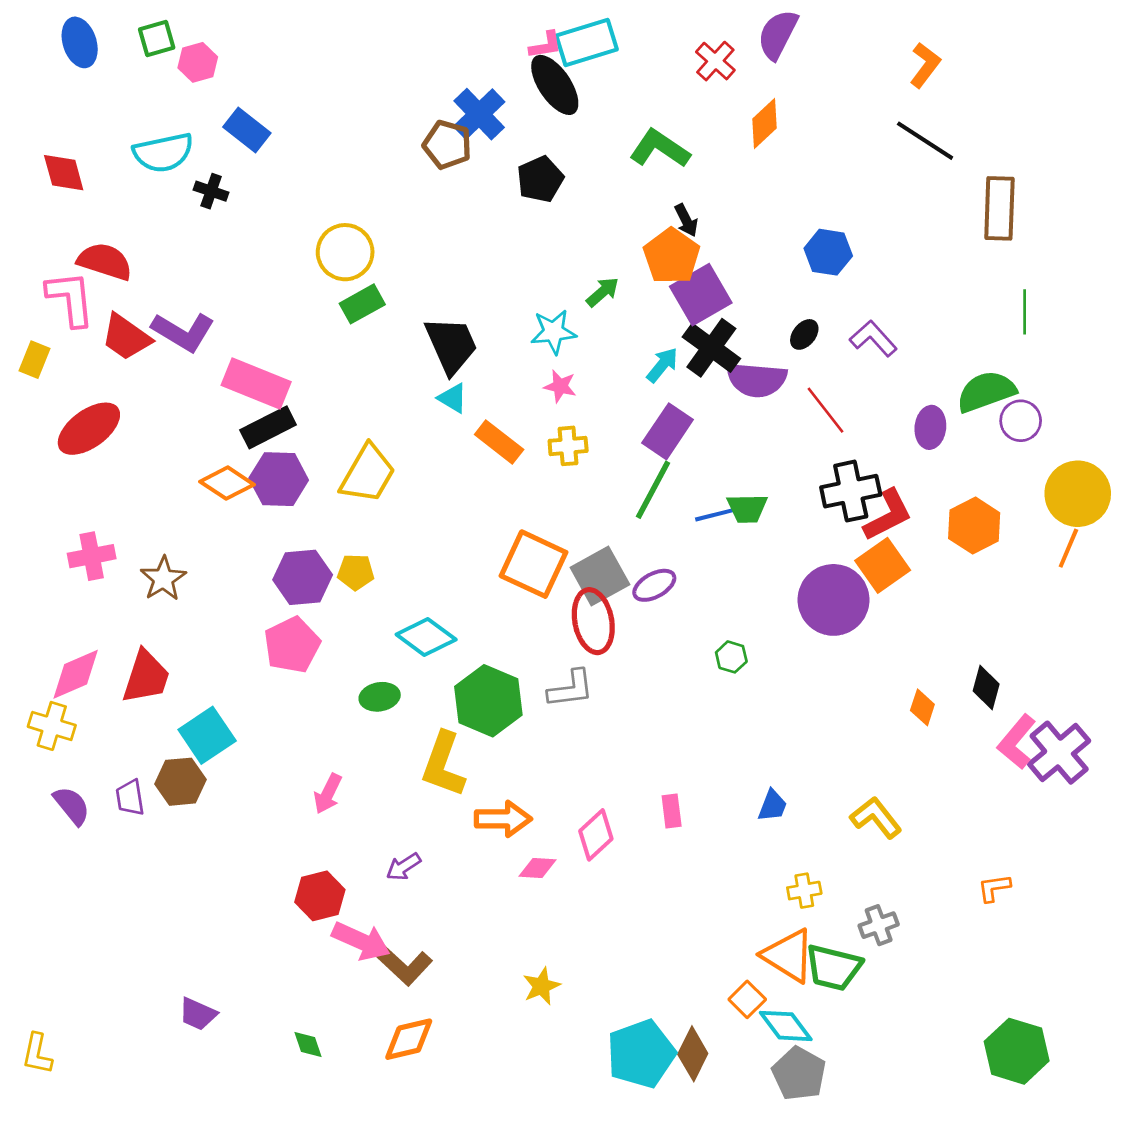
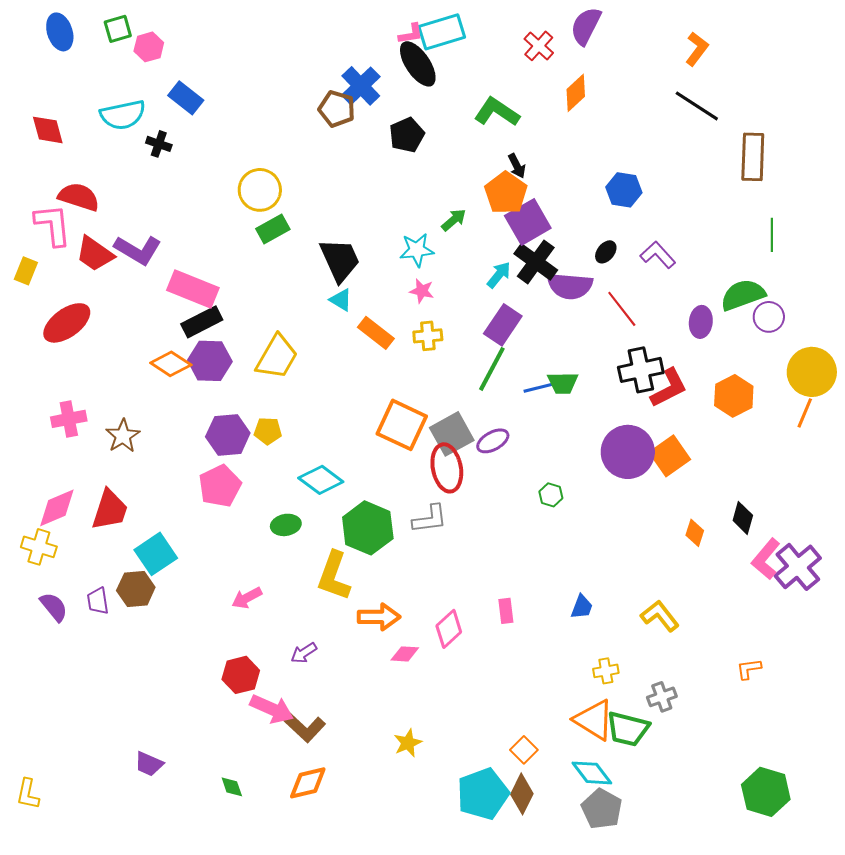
orange square: (883, 565) -> (670, 456), moved
pink arrow: (328, 794) -> (247, 598), turned 36
orange square: (747, 999) -> (524, 750), moved

